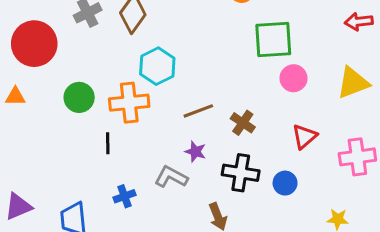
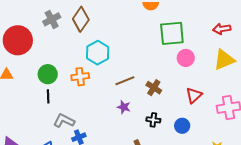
red arrow: (359, 22) -> (222, 29), moved
orange cross: (129, 103) -> (80, 77), size x0.7
black line: (108, 143) -> (48, 96), moved
black cross: (241, 173) -> (153, 120), size x0.6
gray L-shape: (171, 177) -> (64, 121), moved

